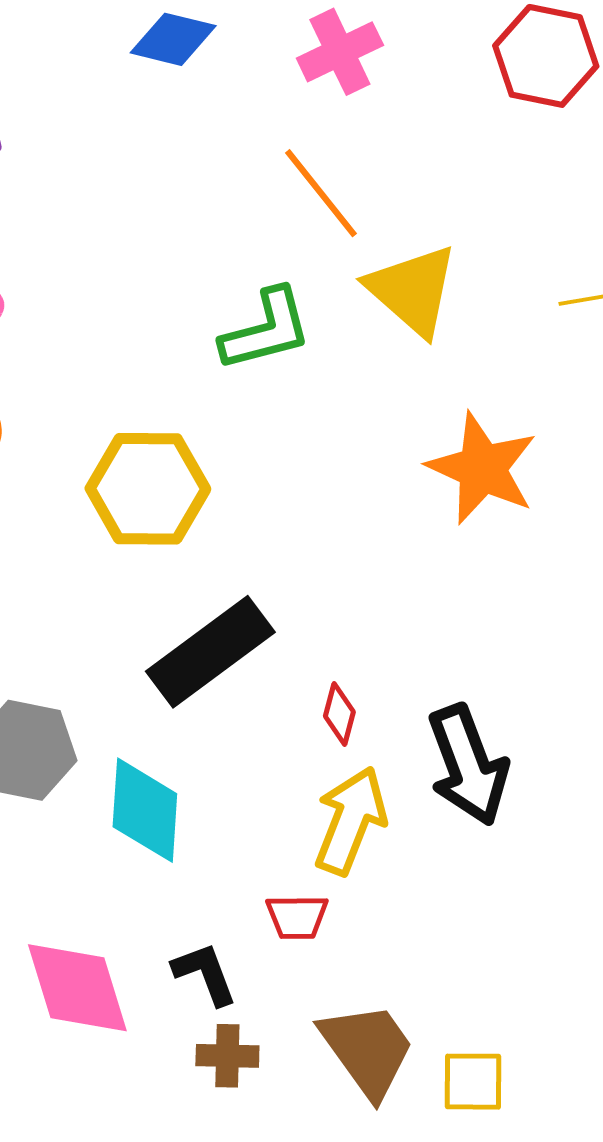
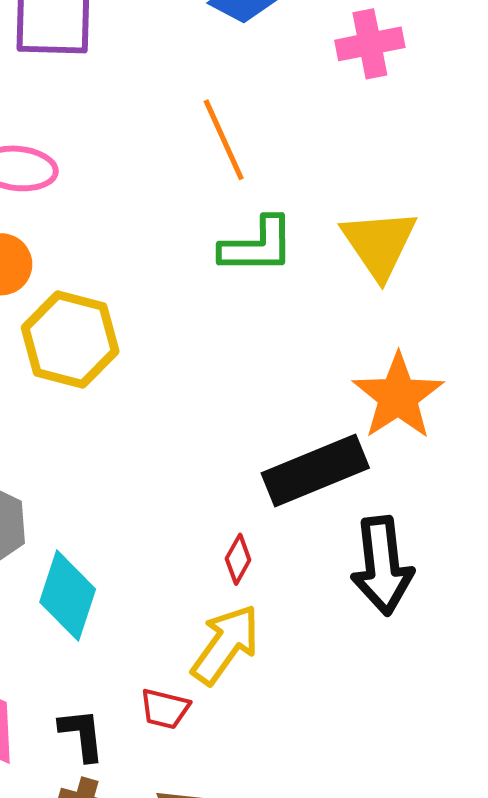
orange line: (321, 193) -> (224, 140), moved
yellow hexagon: (148, 489) -> (70, 340), moved
black rectangle: (210, 652) -> (315, 471), moved
black arrow: (468, 765) -> (382, 566), moved

